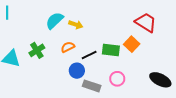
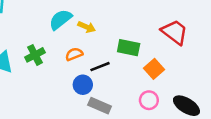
orange square: (132, 44) -> (154, 69), moved
green rectangle: (111, 50) -> (129, 48), moved
pink circle: (117, 79) -> (149, 100), moved

